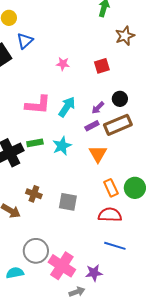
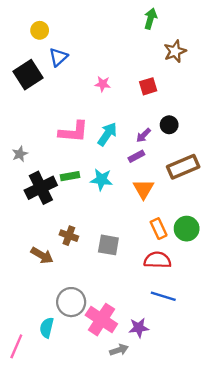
brown rectangle: (118, 125) -> (183, 167), moved
cyan star: (62, 146) -> (101, 180), turned 30
cyan semicircle: (15, 273) -> (47, 328), turned -66

